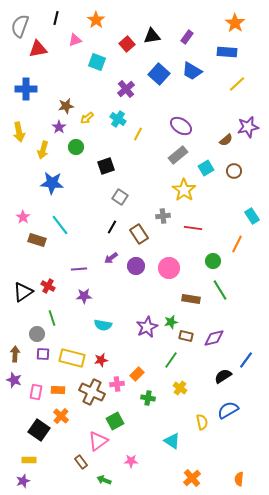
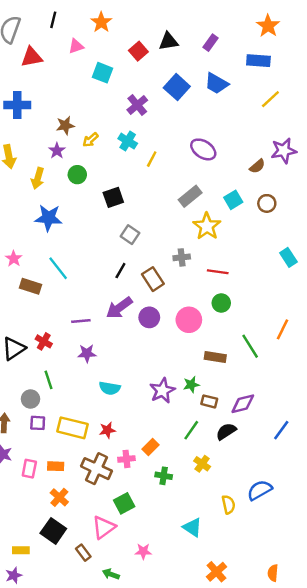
gray rectangle: (178, 155) -> (190, 196), moved
orange line: (237, 244) -> (282, 329), moved
purple arrow: (111, 258) -> (119, 308), size x1.6
green circle: (213, 261) -> (221, 303), moved
black semicircle: (223, 376) -> (226, 431), moved
black square: (39, 430) -> (53, 531), moved

